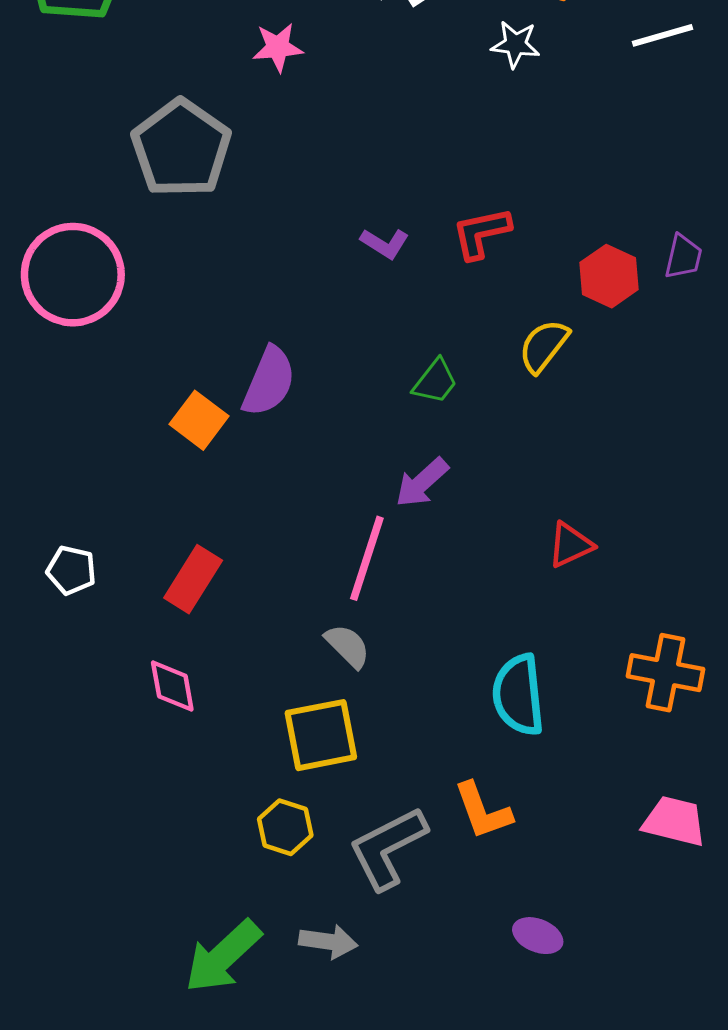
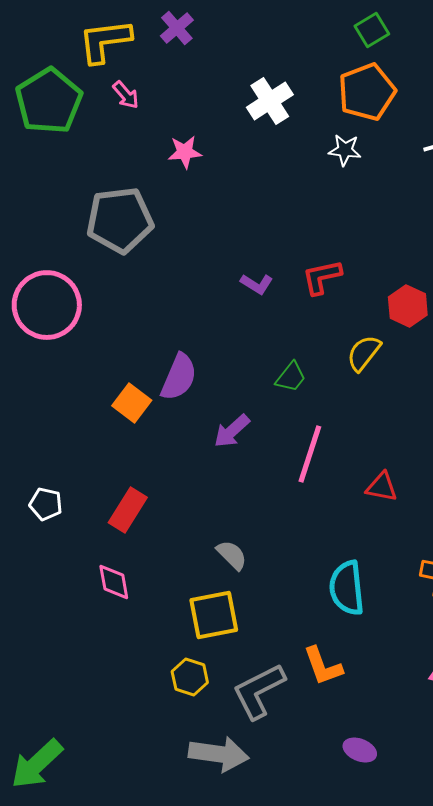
gray pentagon: (181, 148) -> (120, 220), turned 30
purple arrow: (422, 483) -> (232, 431), moved
red triangle: (570, 545) -> (382, 487), turned 36
pink line: (367, 558) -> (310, 454), moved
gray arrow: (328, 942) -> (219, 754), size x1.5
green arrow: (223, 956) -> (37, 764), moved

